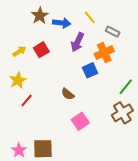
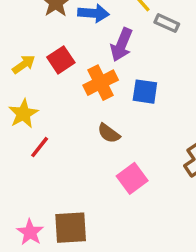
gray rectangle: (113, 32) -> (167, 23), moved
orange cross: (104, 53) -> (101, 83), moved
blue square: (90, 70) -> (145, 92), turned 35

